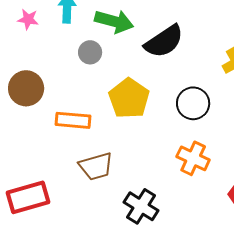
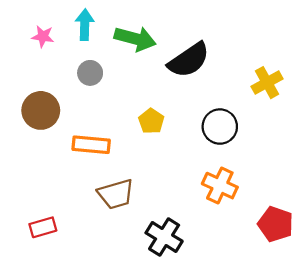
gray circle: (90, 52) -> (90, 73), moved
yellow pentagon: (129, 98) -> (151, 121), size x0.6
red rectangle: (28, 197) -> (43, 227), size x0.6

